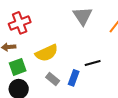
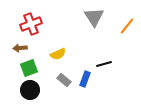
yellow semicircle: (47, 53) -> (58, 54), size x0.7

